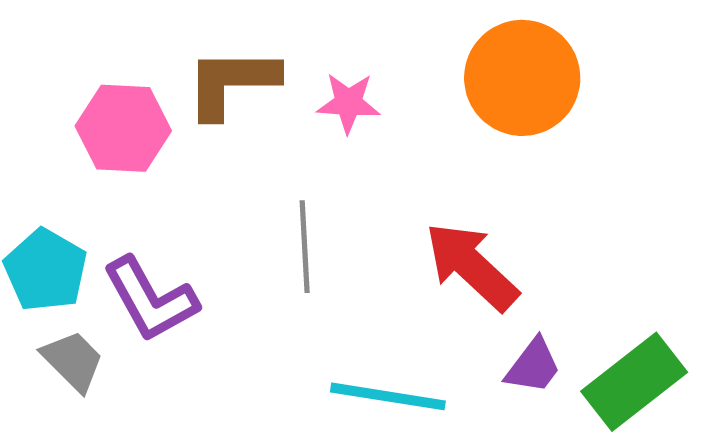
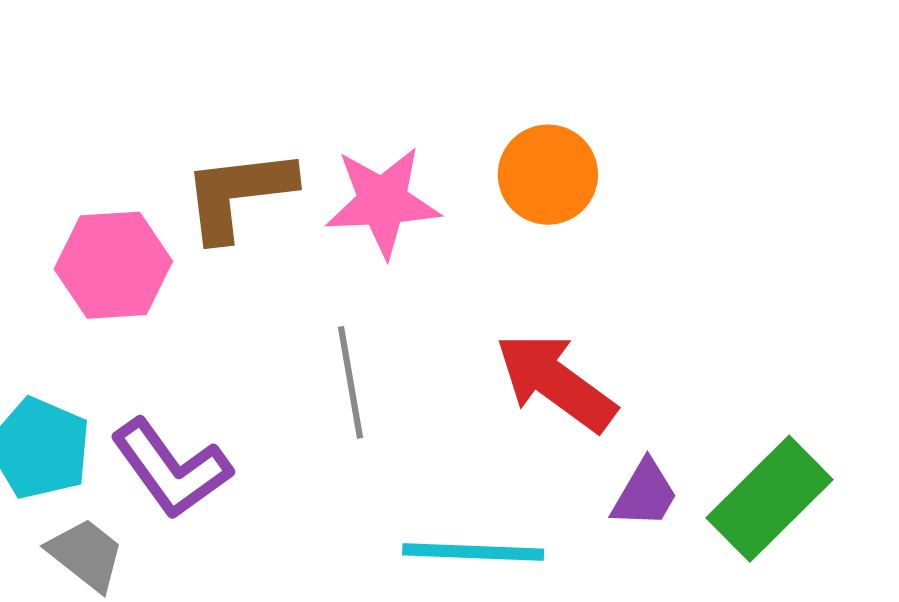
orange circle: (522, 78) -> (548, 175), moved, size x0.7
pink star: (348, 103) -> (383, 202), size x1.5

